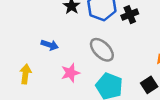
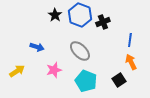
yellow arrow: (25, 74) -> (17, 71), turned 49

